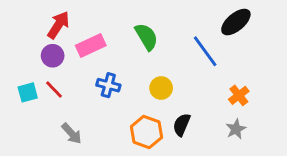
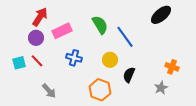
blue line: (205, 51) -> (125, 37), moved
orange cross: (239, 95) -> (172, 67), moved, turned -32
black semicircle: (182, 125) -> (129, 75), moved

